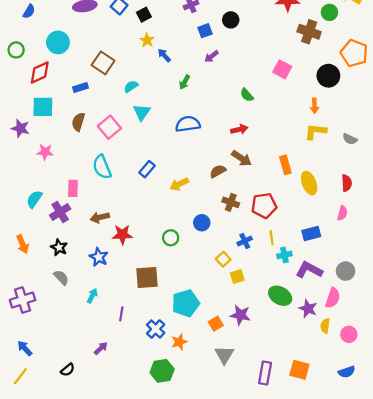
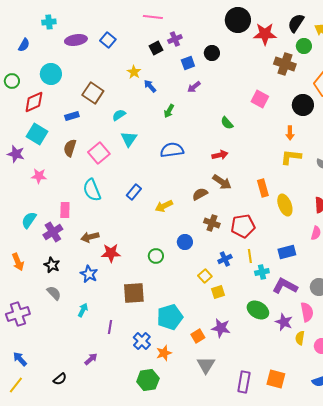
black square: (144, 15) -> (156, 48), moved
cyan square: (43, 107) -> (37, 134), turned 30
pink semicircle: (333, 298) -> (307, 312), turned -30

